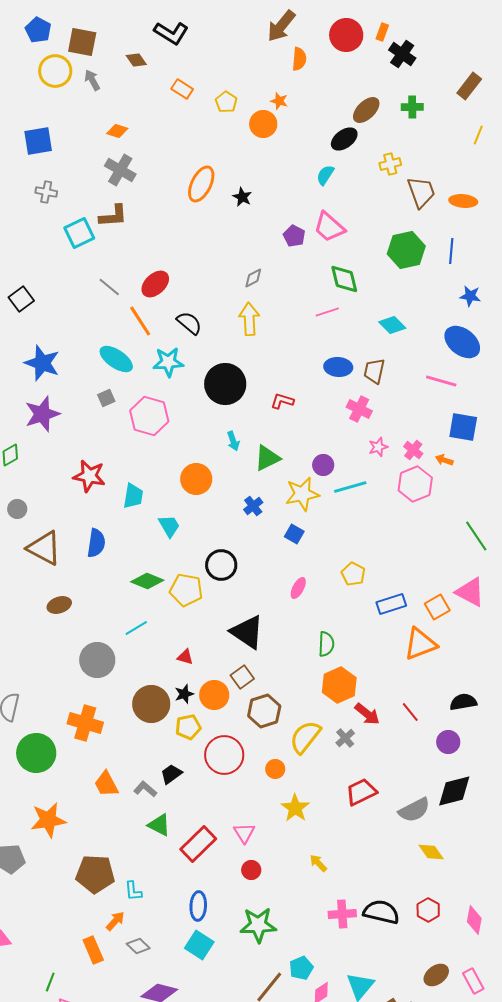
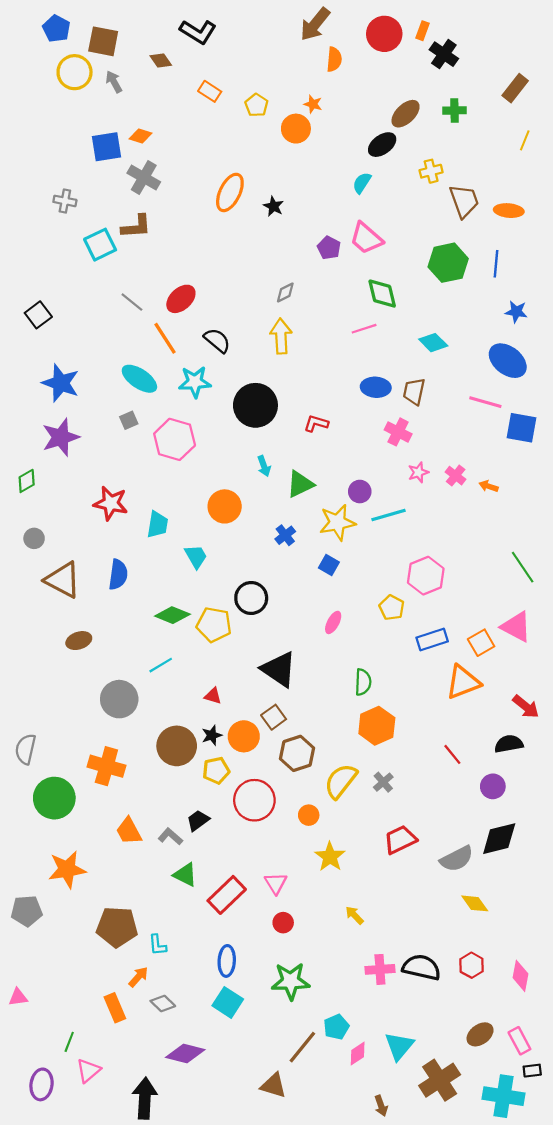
blue square: (38, 141) -> (106, 147), moved
blue square: (463, 427) -> (522, 428), moved
pink hexagon: (415, 484) -> (426, 576), moved
red arrow: (367, 714) -> (526, 707), moved

